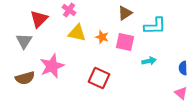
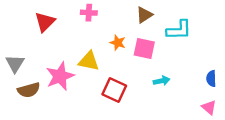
pink cross: (69, 10) -> (89, 13), moved, turned -32
yellow triangle: (77, 33) -> (89, 61), moved
gray triangle: (24, 41) -> (15, 63), moved
cyan arrow: (149, 61) -> (162, 81), moved

